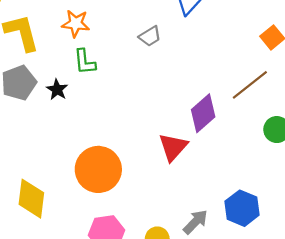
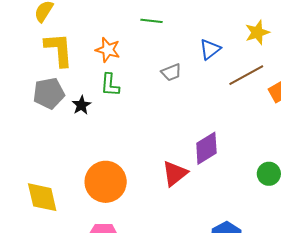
brown line: (250, 85) -> (246, 75), moved
yellow diamond: (31, 199) -> (42, 197), turned -30

